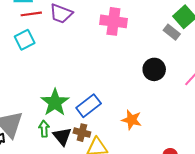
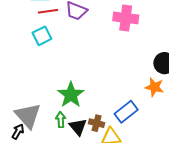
blue rectangle: (89, 106) -> (126, 112), moved
orange star: (132, 120) -> (154, 87), moved

